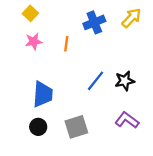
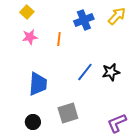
purple L-shape: (127, 120) -> (117, 123), moved, turned -60
black circle: (38, 127) -> (33, 122), moved

